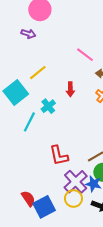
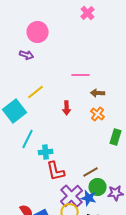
pink line: (85, 55) -> (81, 75), turned -36
cyan cross: (48, 106) -> (46, 152), moved, turned 32

